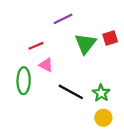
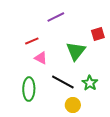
green triangle: (85, 44) -> (76, 51), moved
green ellipse: (24, 81) -> (29, 89), moved
yellow circle: (103, 118) -> (73, 105), moved

